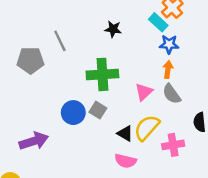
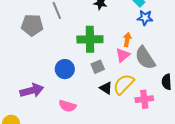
orange arrow: (168, 70) -> (127, 40), moved
gray semicircle: (172, 94) -> (145, 58), size x1.4
gray square: (98, 110) -> (98, 67), moved, turned 32
pink semicircle: (126, 161) -> (68, 106), moved

